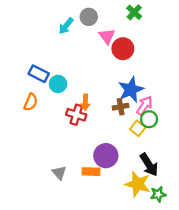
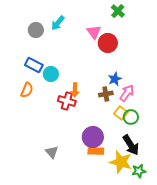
gray circle: (89, 17) -> (36, 30), moved
blue star: (131, 90) -> (115, 79), size x0.6
green circle: (149, 119) -> (131, 117), moved
orange rectangle: (91, 172) -> (96, 151), moved

